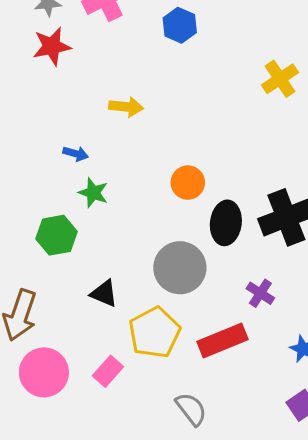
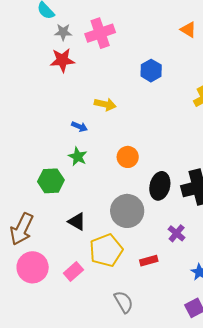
blue hexagon: (180, 25) -> (151, 71), moved
blue arrow: (76, 154) -> (79, 127), moved
orange circle: (188, 183) -> (128, 157), moved
red rectangle: (222, 341) -> (149, 261), size x0.6

